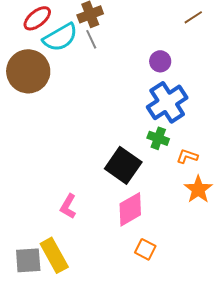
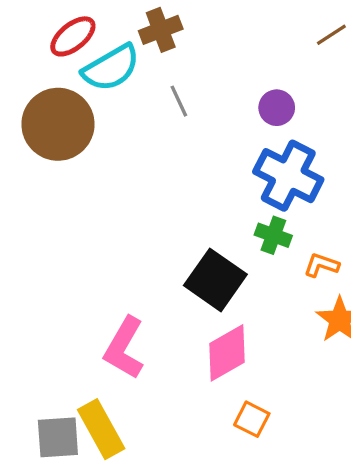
gray line: (91, 39) -> (179, 101), moved
blue cross: (167, 102) -> (288, 176), turned -30
pink L-shape: (68, 206) -> (124, 348), size x1.5

